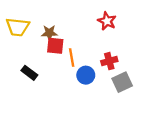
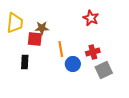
yellow trapezoid: (18, 27) -> (15, 23), turned -90
red square: (55, 46) -> (35, 39), moved
black rectangle: (29, 73) -> (25, 62), turned 56

